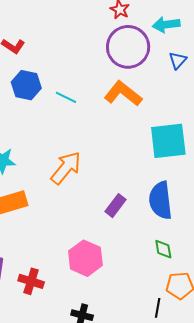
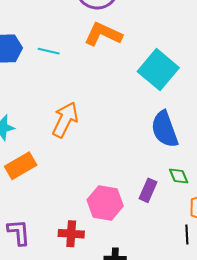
cyan square: (168, 141) -> (158, 70), turned -30
purple rectangle: (115, 206) -> (148, 190), moved
red cross: (31, 281) -> (71, 234), moved

